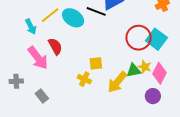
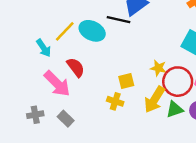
red circle: (139, 38) -> (178, 82), moved
yellow star: (145, 67) -> (158, 68), moved
green triangle: (134, 71) -> (175, 109), moved
gray rectangle: (42, 96) -> (66, 119), moved

